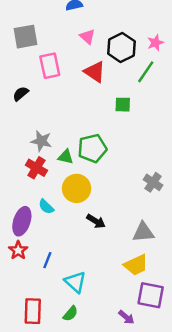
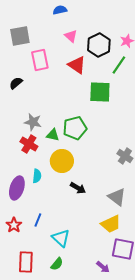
green square: (123, 105) -> (100, 92), size x1.6
cyan semicircle: (46, 207) -> (37, 176), turned -128
gray triangle: (143, 232) -> (117, 197), turned 42
red star: (18, 250) -> (14, 225), moved

